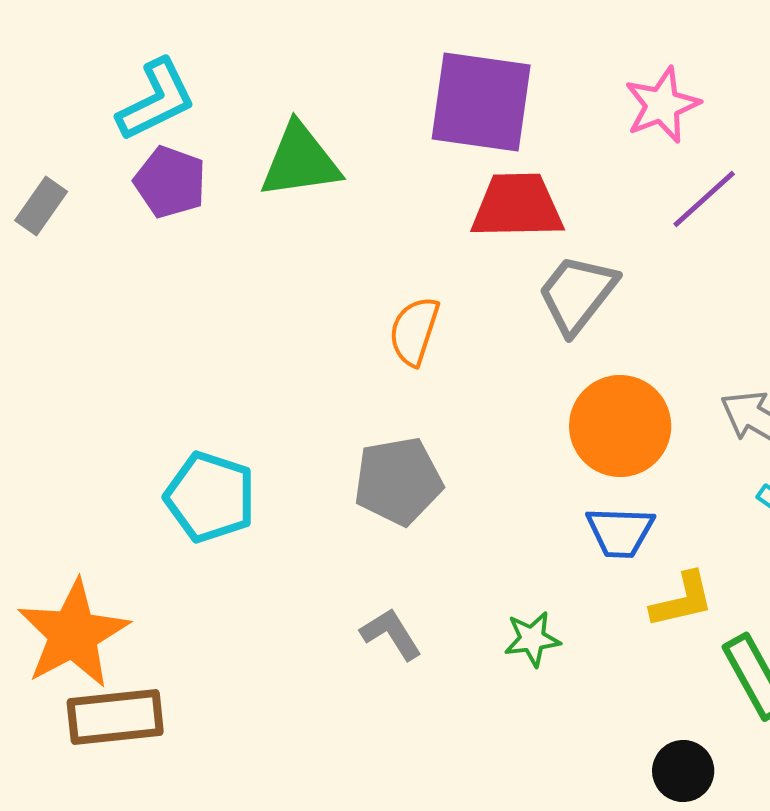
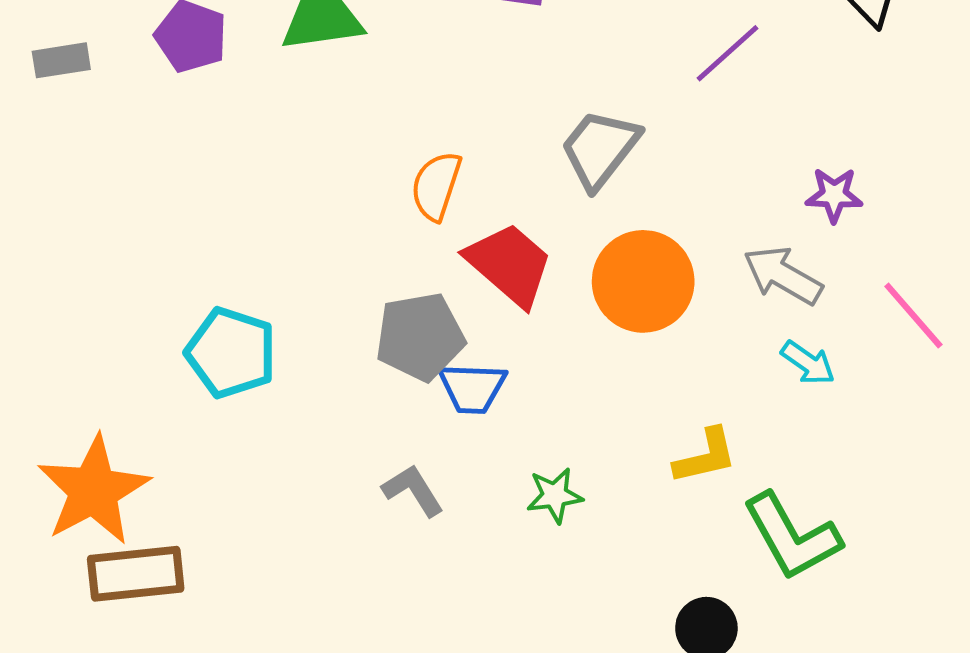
gray rectangle: (41, 206) -> (61, 60), turned 46
red trapezoid: (517, 206) -> (509, 264), moved, turned 42
blue trapezoid: (620, 532) -> (472, 388), moved

